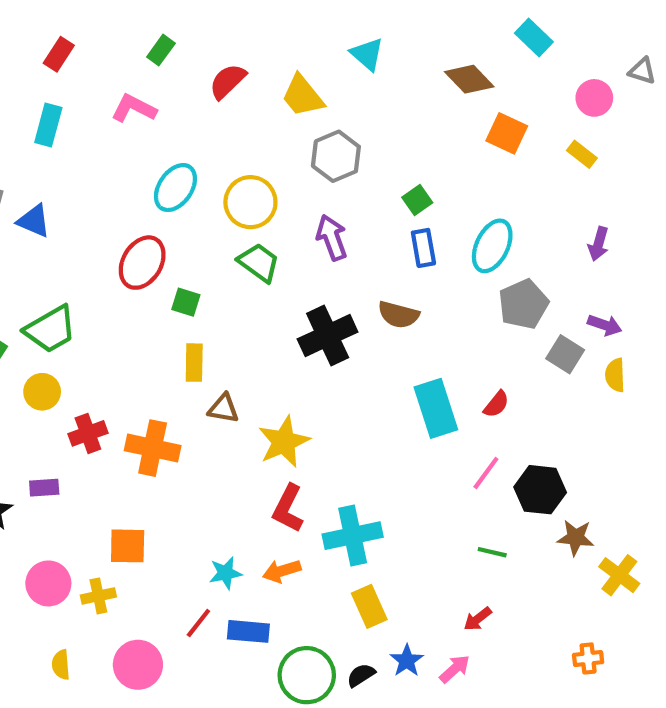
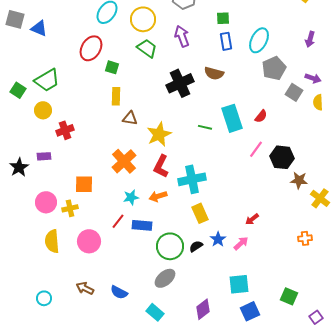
green square: (417, 200) -> (223, 18), turned 32
orange cross: (153, 448) -> (124, 161), moved, turned 35
green line: (492, 552) -> (205, 127), moved
yellow semicircle: (61, 665) -> (52, 241), size x1.6

